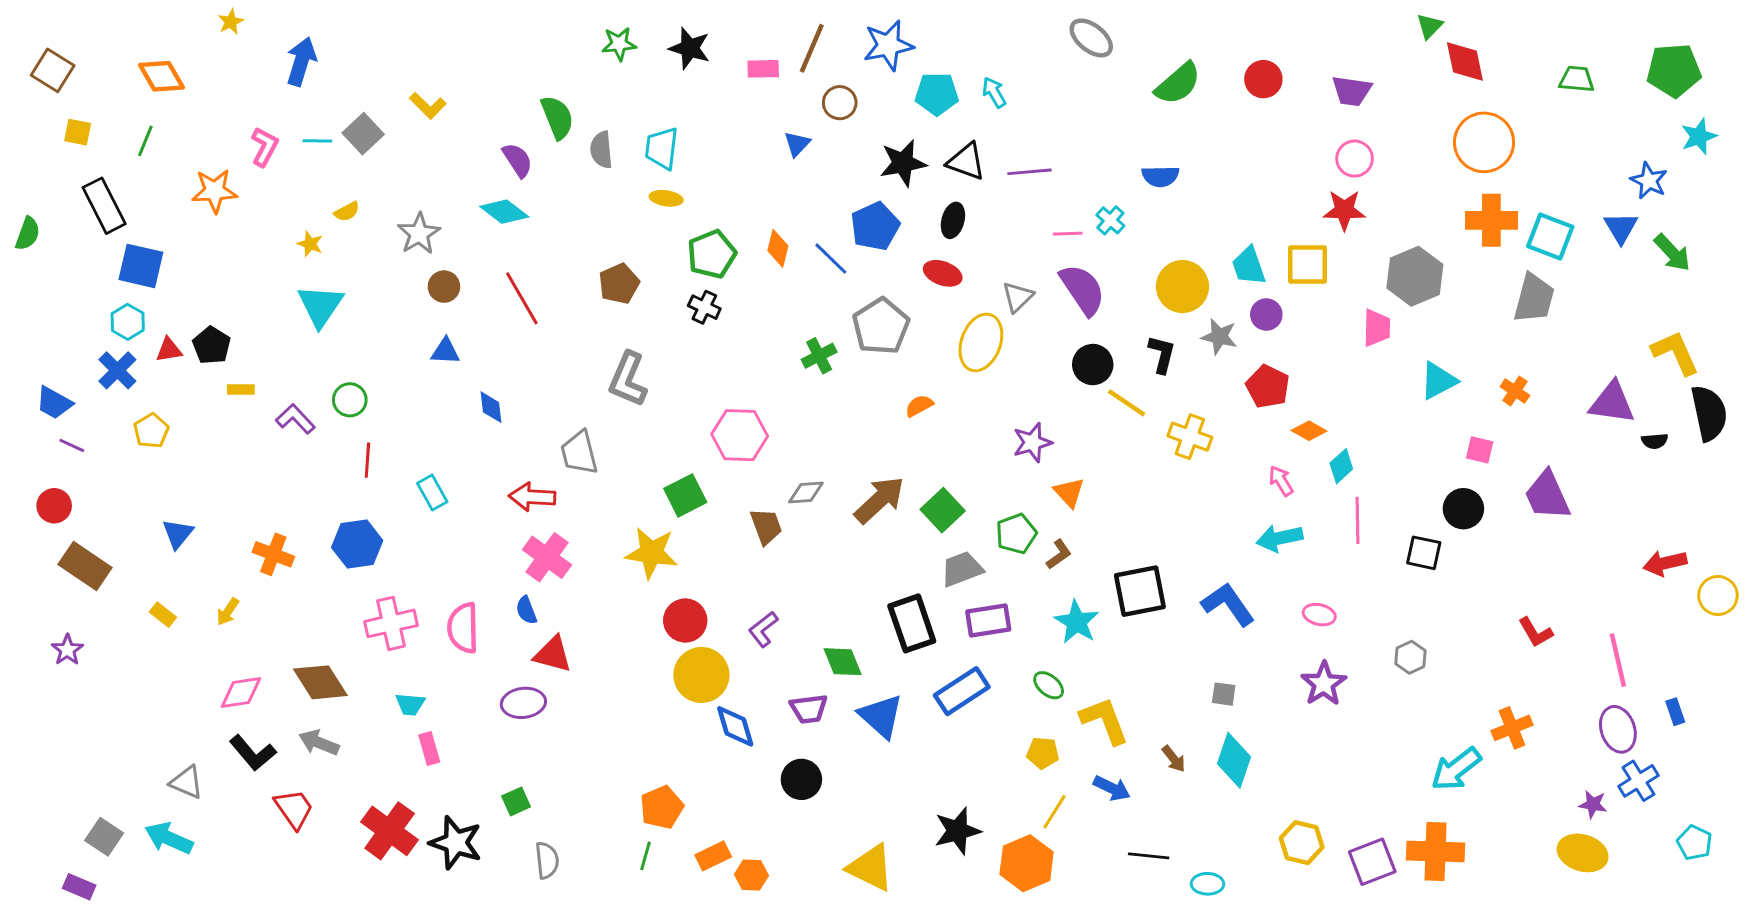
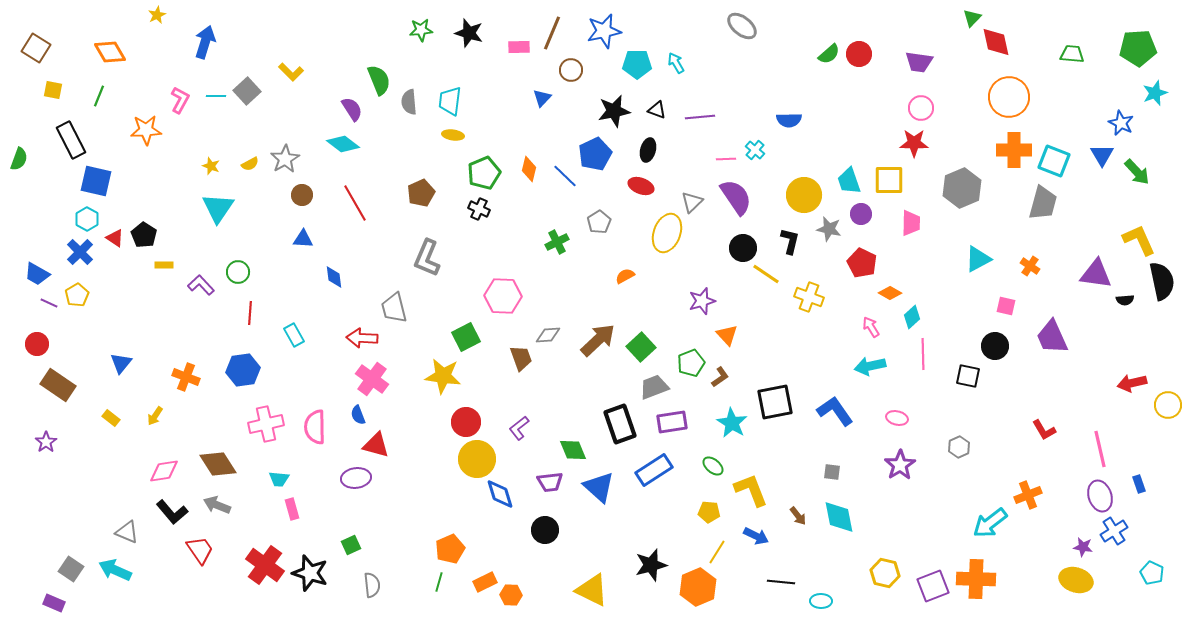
green semicircle: (1178, 84) -> (829, 54), moved, size x0.7
black triangle: (966, 162) -> (657, 110), size x0.7
yellow semicircle: (347, 212) -> (250, 164), moved
gray pentagon: (881, 326) -> (599, 222), size x0.6
pink trapezoid: (1377, 328) -> (911, 223), moved
red triangle: (169, 350) -> (115, 238), turned 42
yellow pentagon: (151, 431) -> (77, 295), moved
cyan diamond: (1234, 760) -> (839, 517), turned -30

